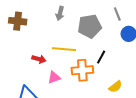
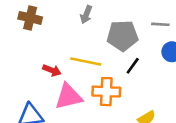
gray line: (117, 14) -> (160, 24), turned -72
black line: (101, 57) -> (133, 66), moved
pink triangle: (54, 77) -> (69, 96), size x1.6

